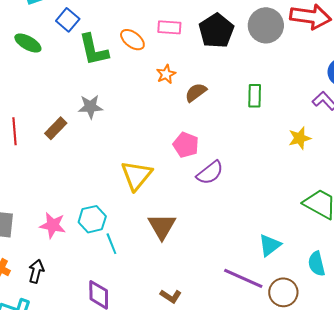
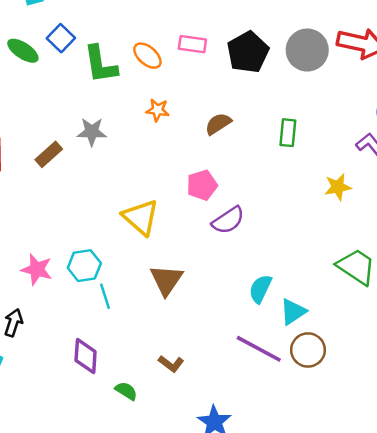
blue square: (68, 20) -> (61, 38), moved
orange star: (166, 74) -> (158, 110), moved, turned 30
pink pentagon: (186, 145) -> (202, 185), turned 30
yellow triangle: (137, 175) -> (141, 217), turned -32
cyan semicircle: (317, 264) -> (260, 289), moved, turned 35
brown circle: (283, 292) -> (308, 350), moved

